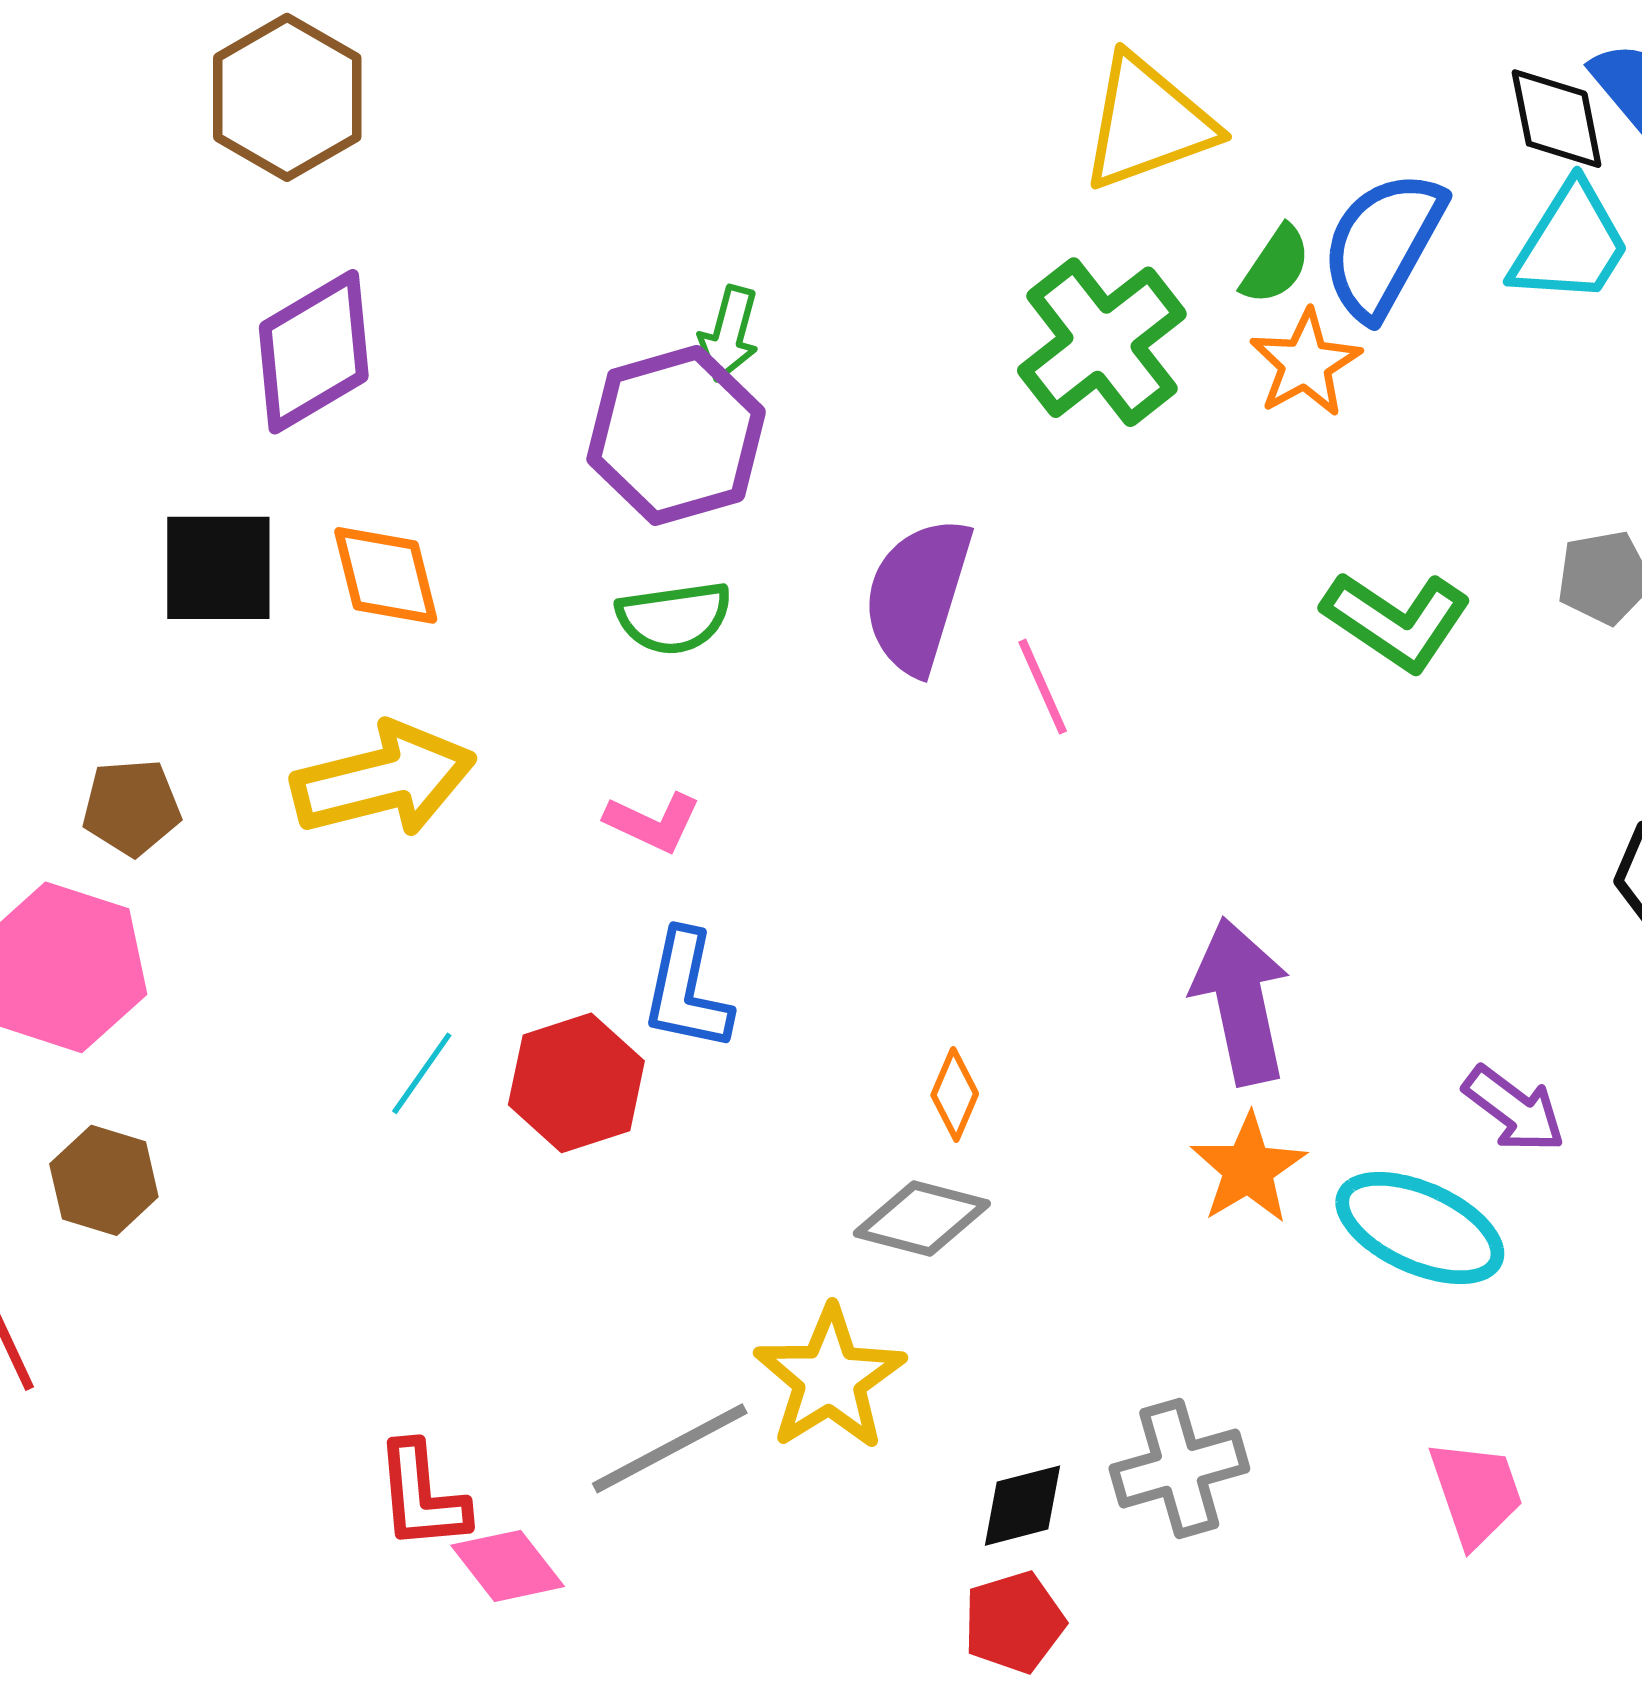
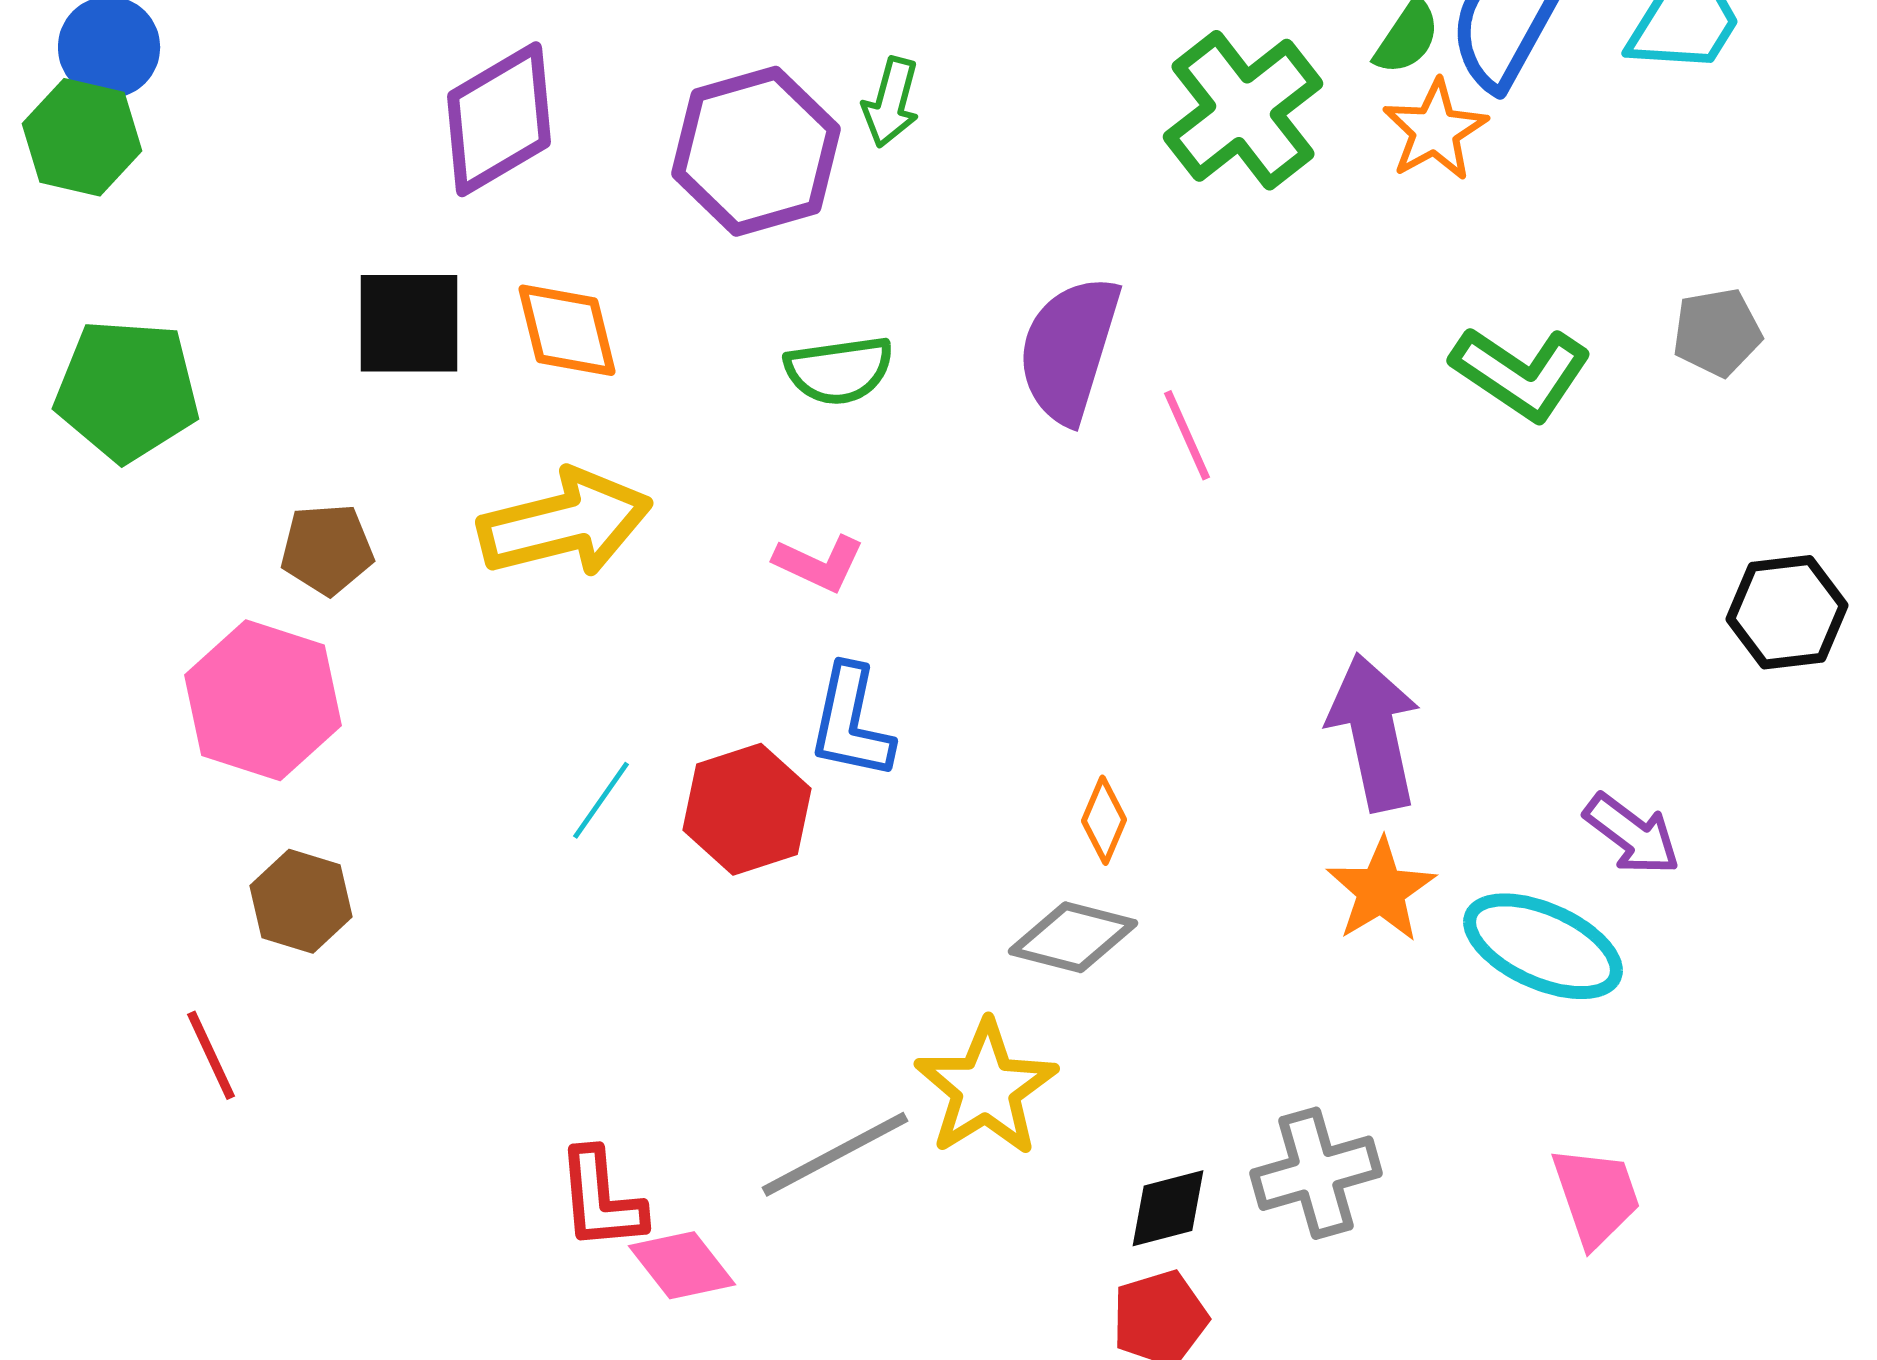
purple hexagon: (676, 435) -> (756, 151), moved

